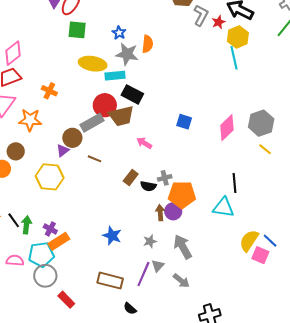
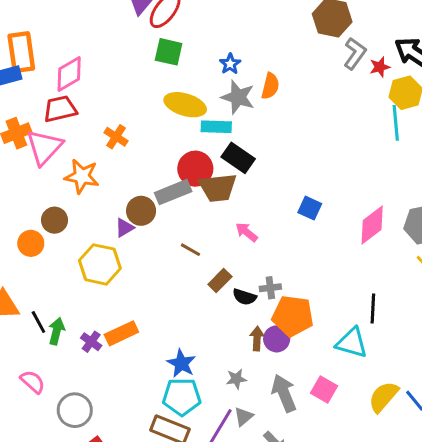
brown line: (94, 159) -> (190, 250), moved
orange rectangle: (59, 241) -> (121, 333), moved
cyan pentagon: (41, 255) -> (182, 397), moved
pink square: (260, 255) -> (324, 390), moved
pink semicircle: (15, 260) -> (33, 382), turned 30

